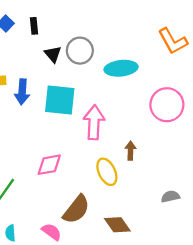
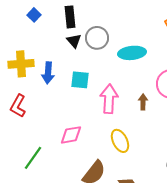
black rectangle: (34, 26) -> (70, 17), moved, size x1.5
cyan square: (60, 100) -> (80, 80), size x0.7
brown arrow: (130, 151) -> (143, 102), moved

